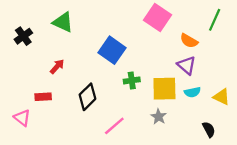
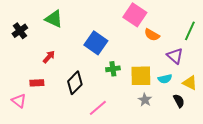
green line: (215, 20) -> (190, 31), moved
orange semicircle: (189, 41) -> (152, 35), moved
purple triangle: (187, 65) -> (175, 56), moved
gray star: (159, 117) -> (145, 100), moved
black semicircle: (209, 129) -> (179, 101), moved

